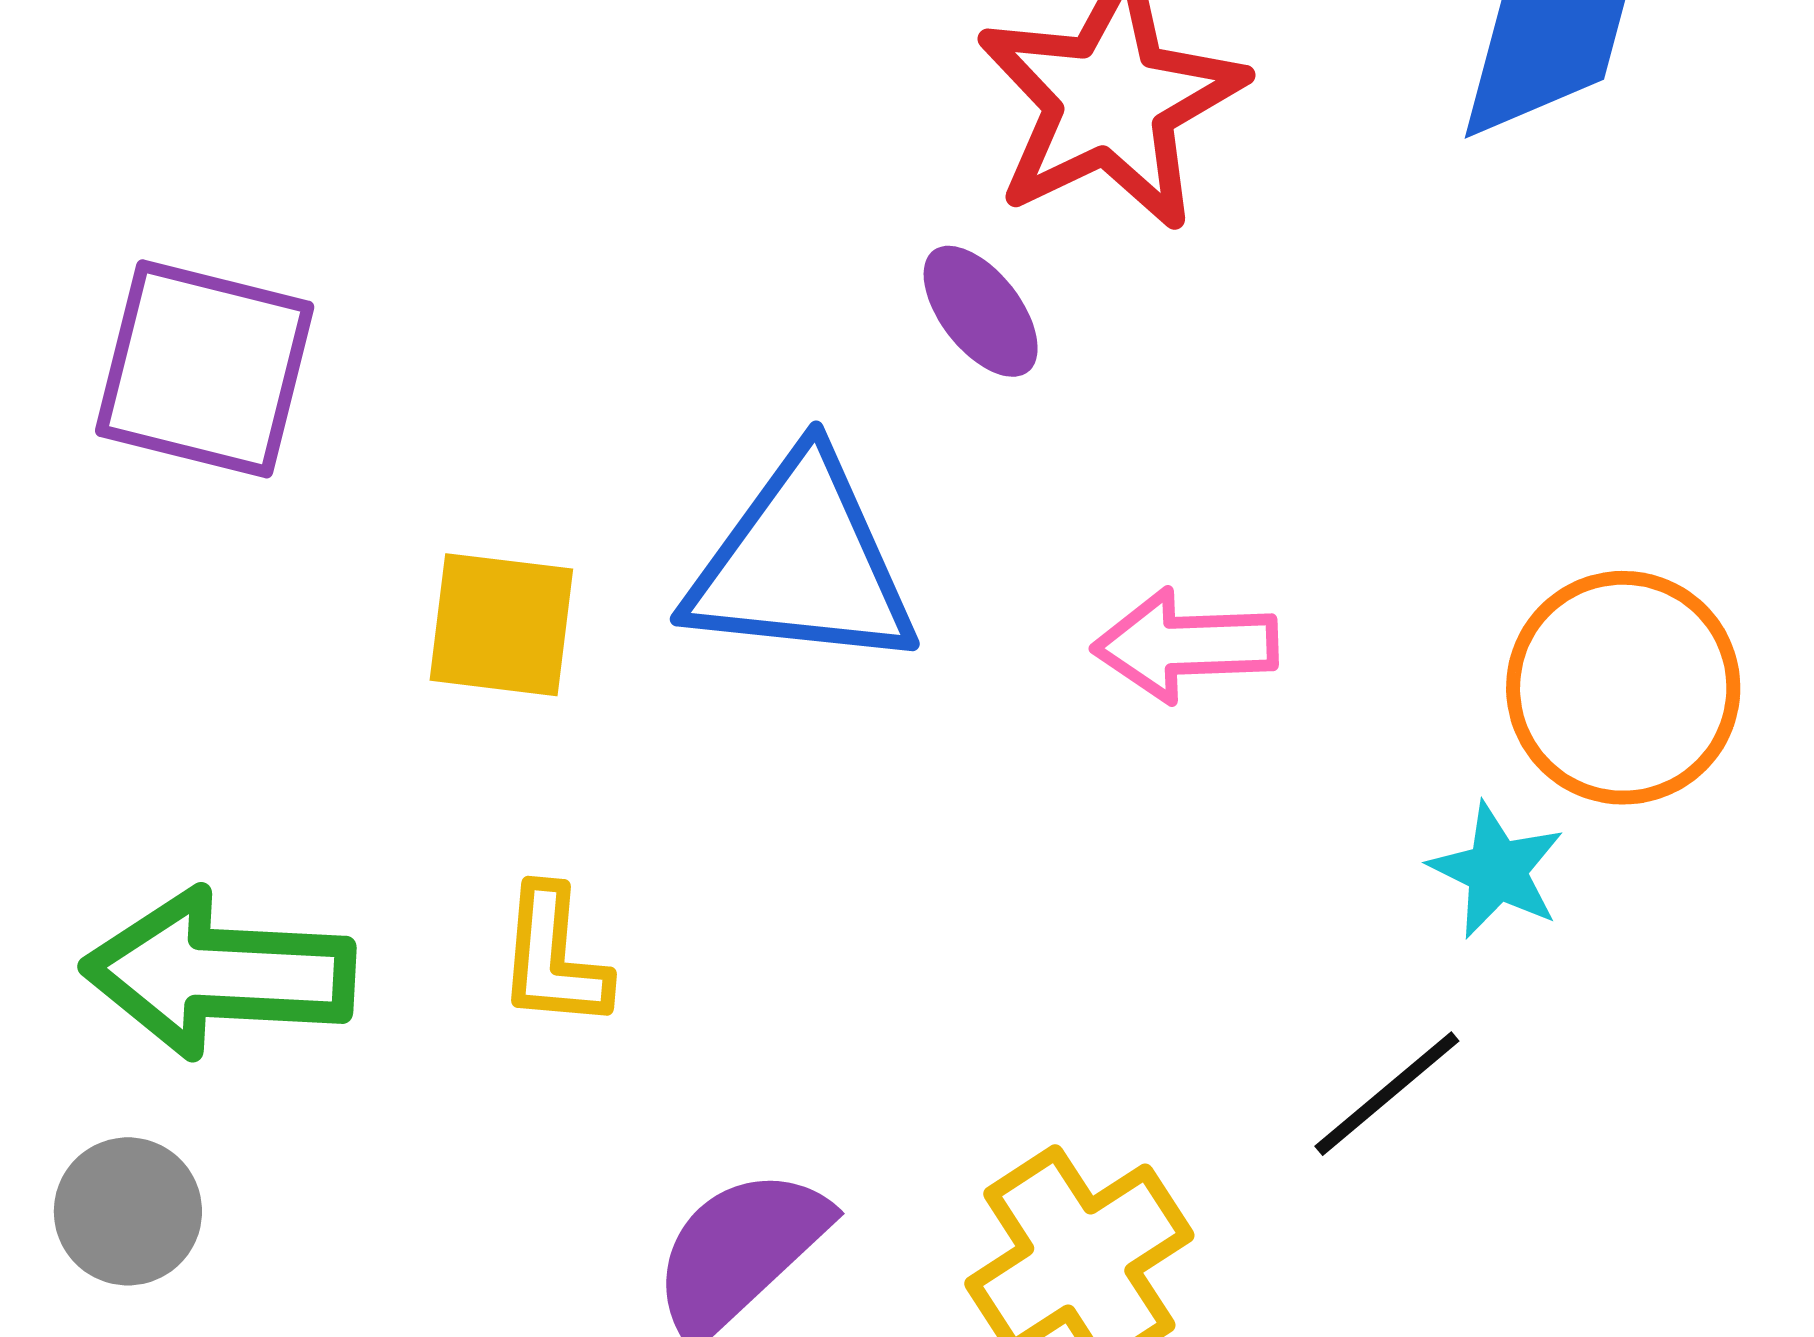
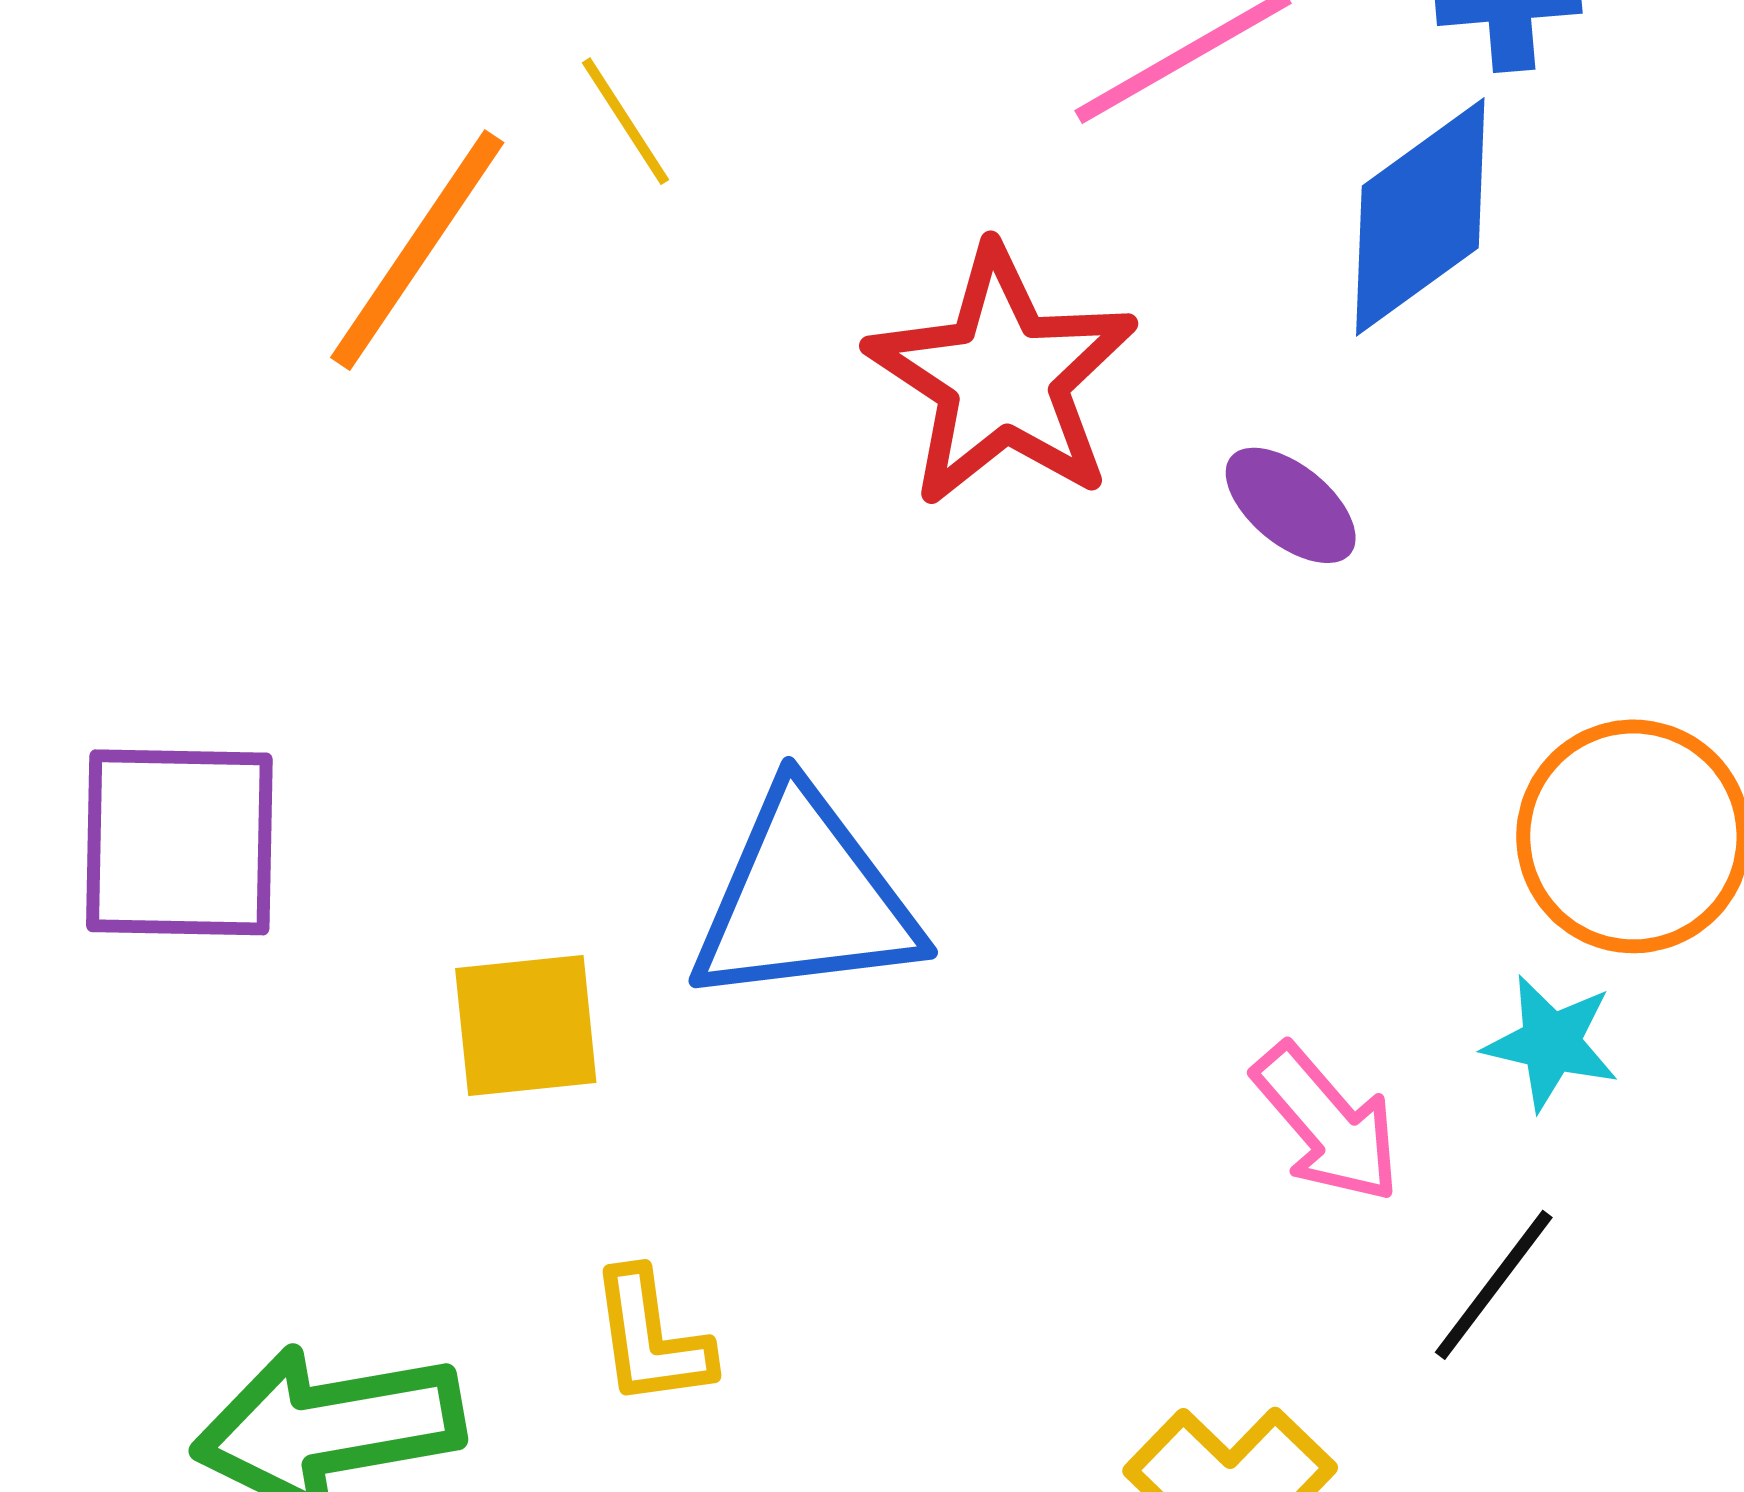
purple ellipse: (981, 311) -> (1291, 505), moved
pink arrow: (1185, 645) -> (1327, 1123), moved, turned -116

